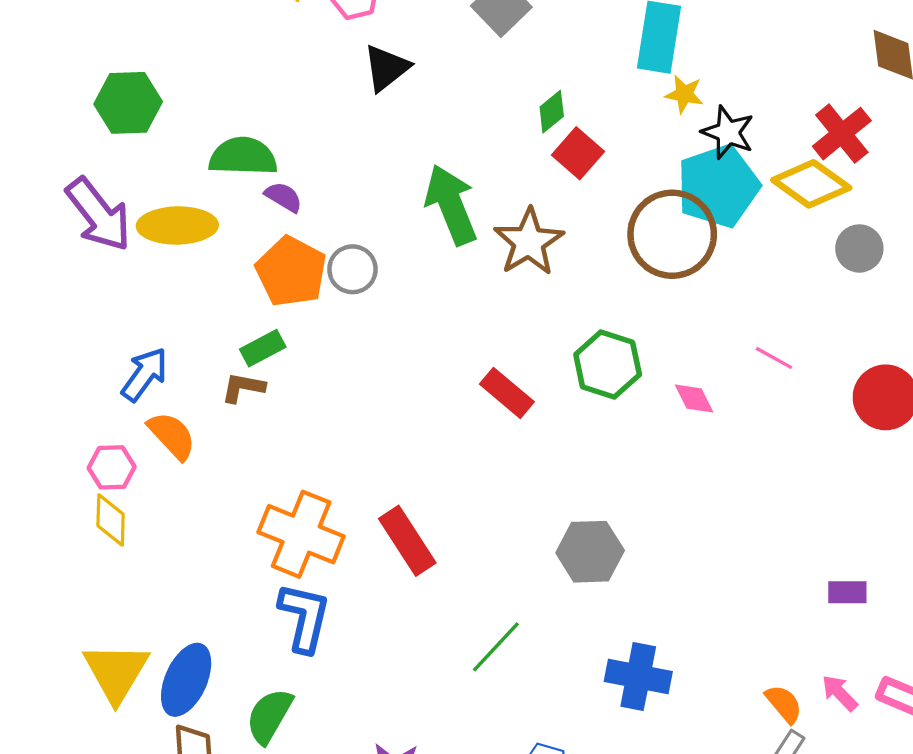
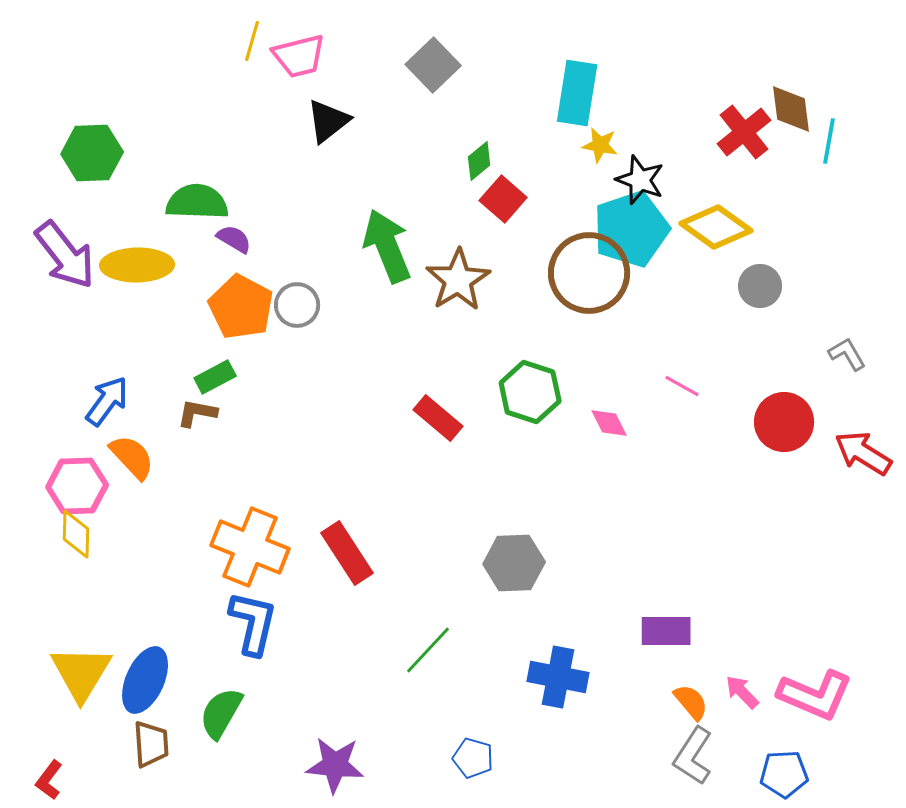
red cross: (842, 134) -> (744, 132), moved
pink hexagon: (112, 467) -> (77, 486), size x1.4
purple rectangle: (847, 592) -> (666, 631), moved, size x1.4

